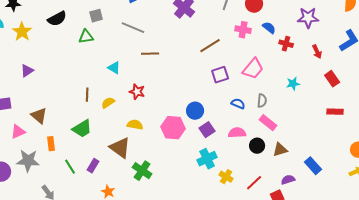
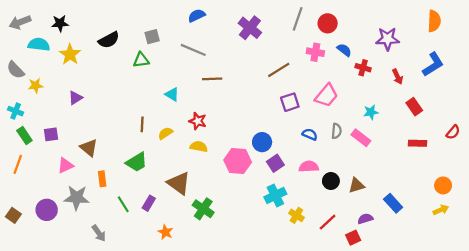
pink rectangle: (268, 123) -> (361, 138), moved
yellow semicircle: (135, 125) -> (199, 147), moved

